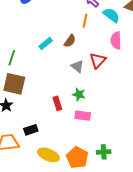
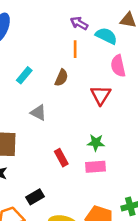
cyan rectangle: (46, 44) -> (24, 75), moved
gray triangle: (77, 66) -> (38, 113), moved
green star: (79, 94) -> (96, 143), moved

